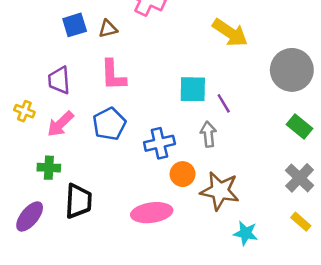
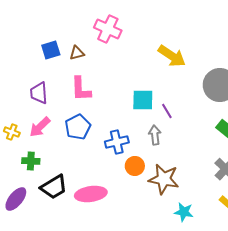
yellow cross: (24, 111) -> (12, 132), moved
black trapezoid: (78, 201) -> (54, 187), turned 56
pink ellipse: (152, 213) -> (91, 194), moved

